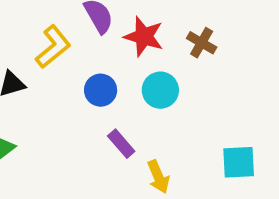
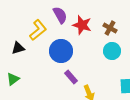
blue circle: (101, 90) -> (61, 51), size x1.5
cyan circle: (160, 90) -> (112, 51), moved

